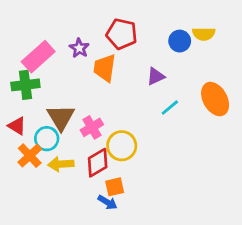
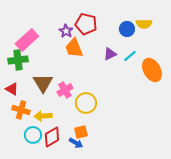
purple star: (79, 48) -> (66, 31), moved
orange trapezoid: (105, 68) -> (74, 48), turned -30
cyan line: (170, 108) -> (130, 56), moved
cyan circle: (47, 139) -> (33, 135), moved
orange cross: (30, 156) -> (21, 110), turned -30
red diamond: (98, 163) -> (52, 137), moved

